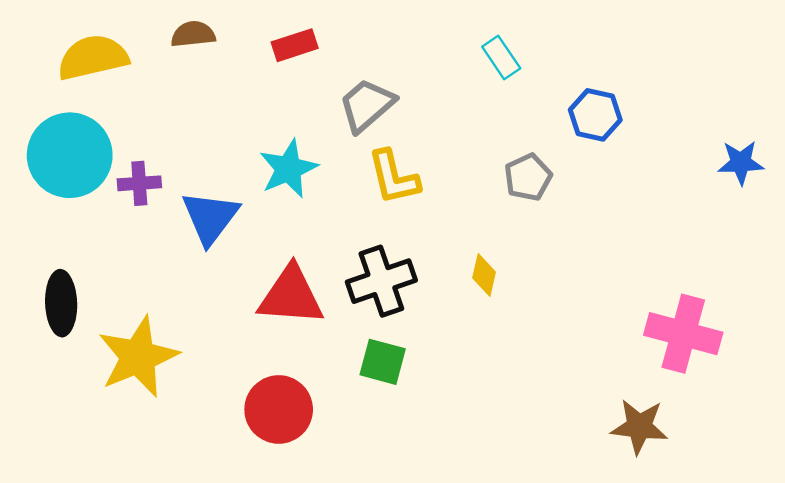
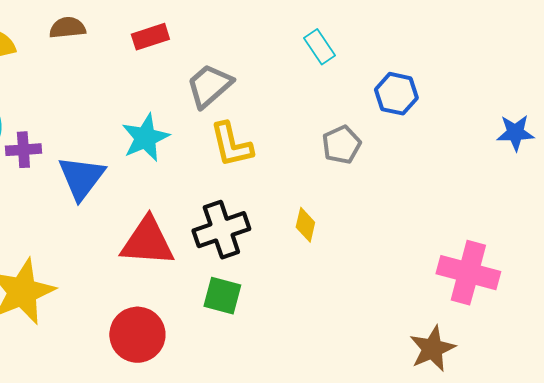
brown star: (639, 427) -> (432, 349), turned -30

